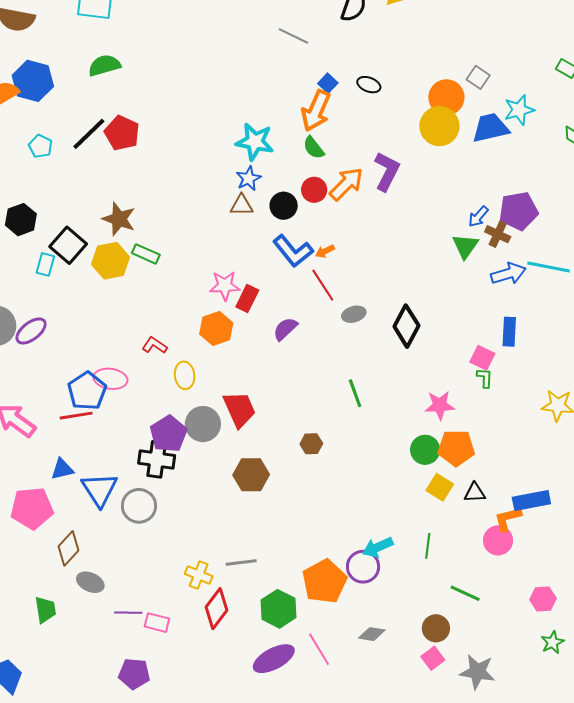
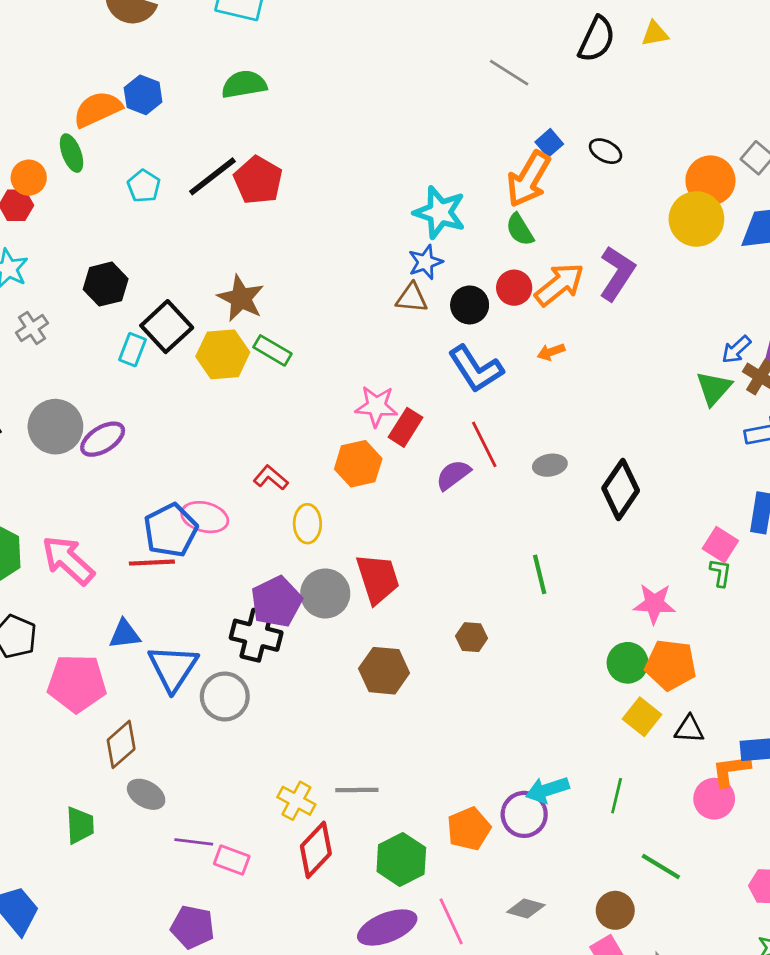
blue hexagon: (33, 81) -> (143, 95), size x0.7
orange arrow: (325, 251) -> (551, 352), moved
red line: (323, 285) -> (484, 444), moved
orange pentagon: (324, 581) -> (469, 829), size x0.7

